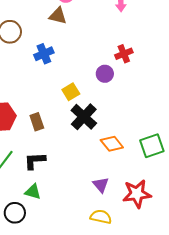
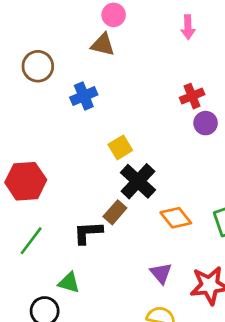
purple circle: (105, 74) -> (206, 123), moved
brown rectangle: (37, 122) -> (115, 212), moved, turned 60
black L-shape: (35, 161) -> (88, 233), moved

